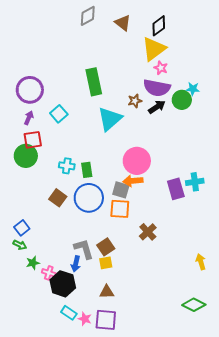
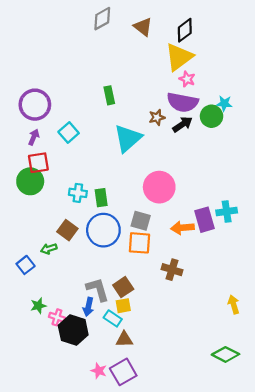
green rectangle: (94, 82) -> (109, 95), size x0.6
orange arrow: (133, 181) -> (182, 228), moved
brown cross: (148, 232) -> (172, 270), turned -30
green arrow: (20, 245) -> (49, 249), moved, turned 136
cyan rectangle: (69, 313) -> (113, 318), moved
purple square: (106, 320) -> (123, 372), turned -35

